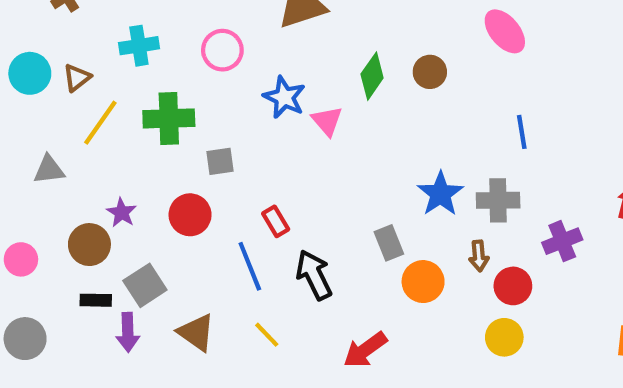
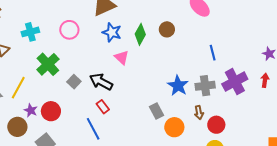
blue star: (284, 97) -> (112, 32), moved
green cross: (169, 118) -> (48, 64), turned -35
yellow line: (100, 123) -> (18, 88), moved
gray square: (220, 161) -> (74, 82), turned -32
red circle: (190, 215) -> (51, 111), moved
purple cross: (562, 241) -> (235, 82), moved, size x1.4
black arrow: (314, 275) -> (101, 82), moved, turned -30

